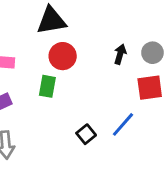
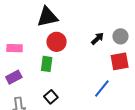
black arrow: (120, 54) -> (98, 39), turned 32
black square: (86, 134) -> (51, 97), moved

